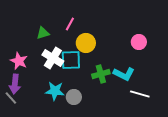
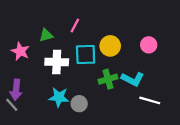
yellow circle: (86, 43) -> (110, 46), moved
white cross: (53, 58) -> (57, 62), turned -30
cyan square: (71, 60) -> (86, 54), moved
pink star: (19, 61) -> (20, 51), moved

